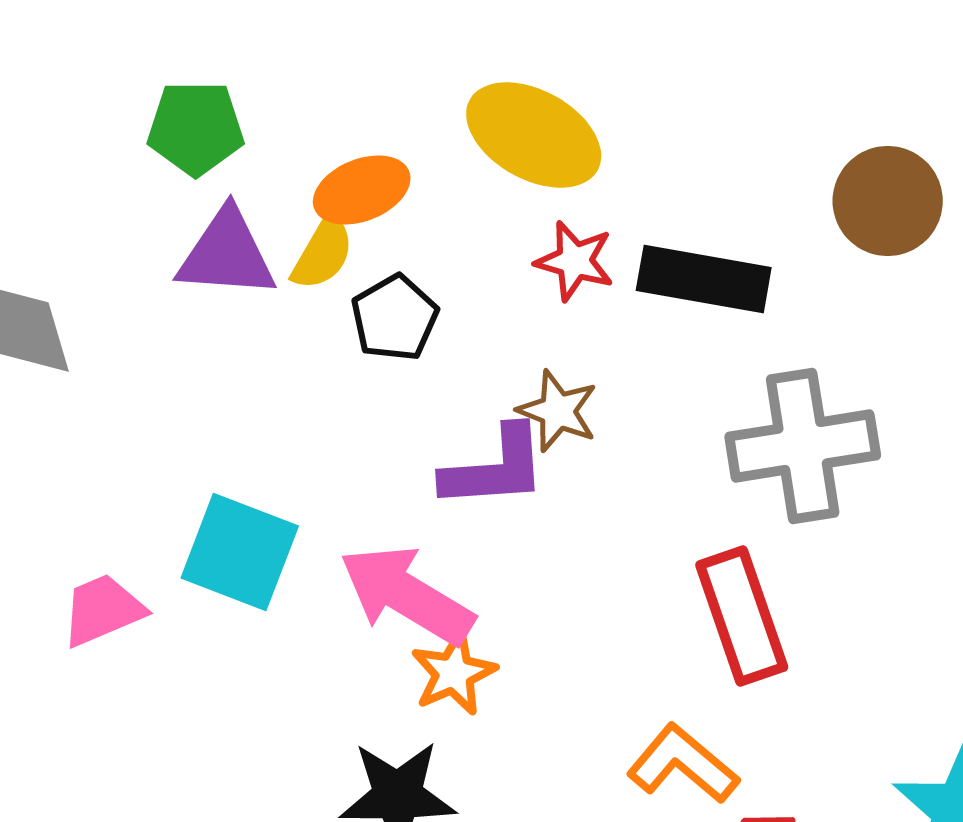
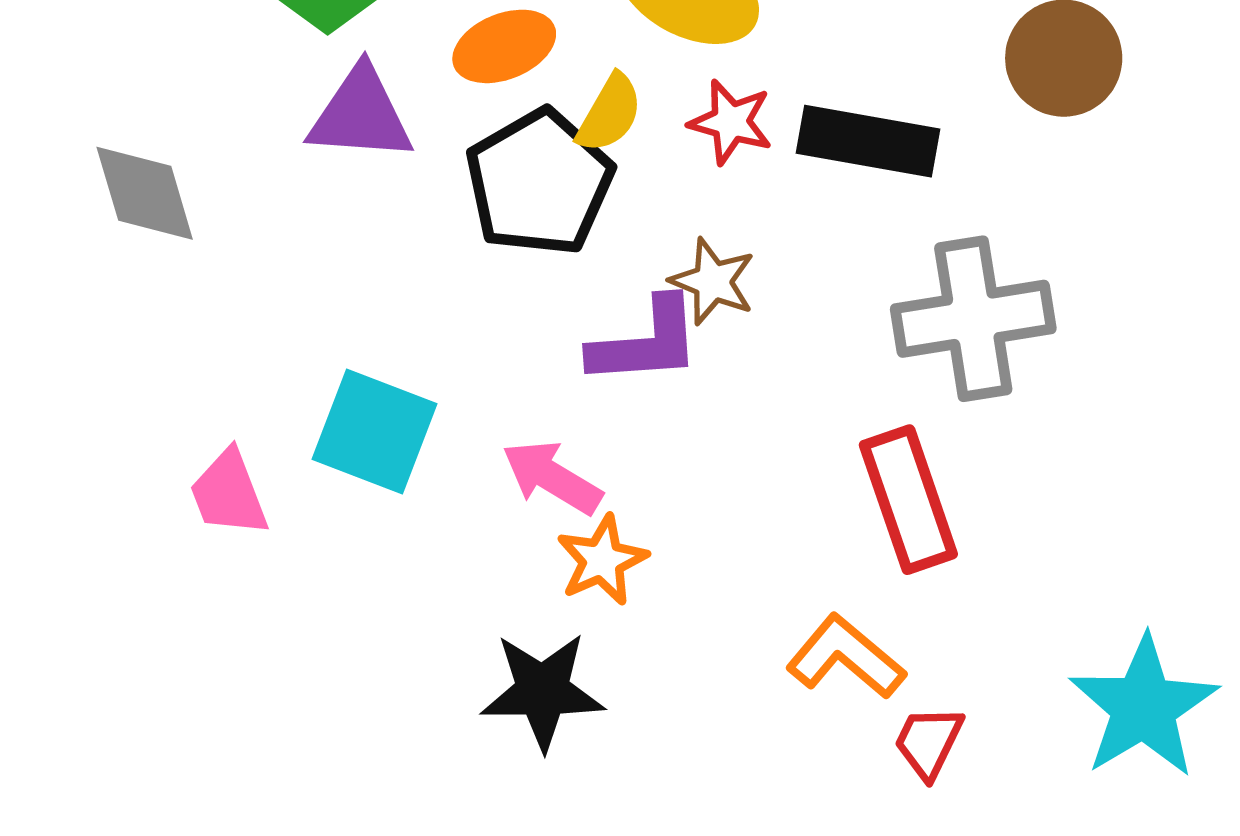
yellow semicircle: (323, 253) -> (610, 113), moved
black pentagon: (395, 318) -> (539, 183), size x1.6
pink arrow: (407, 595) -> (552, 477), size x0.7
pink trapezoid: (103, 610) -> (229, 493), turned -88

